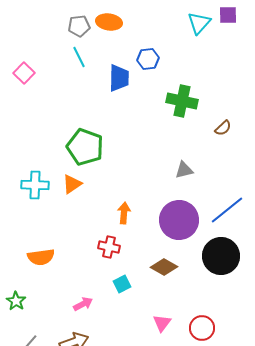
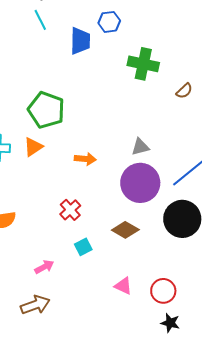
gray triangle: (184, 170) -> (140, 147), moved
orange arrow: (124, 213) -> (85, 159), moved, turned 90
red cross: (109, 247) -> (70, 210), turned 35
pink triangle: (162, 323) -> (123, 286), turned -42

